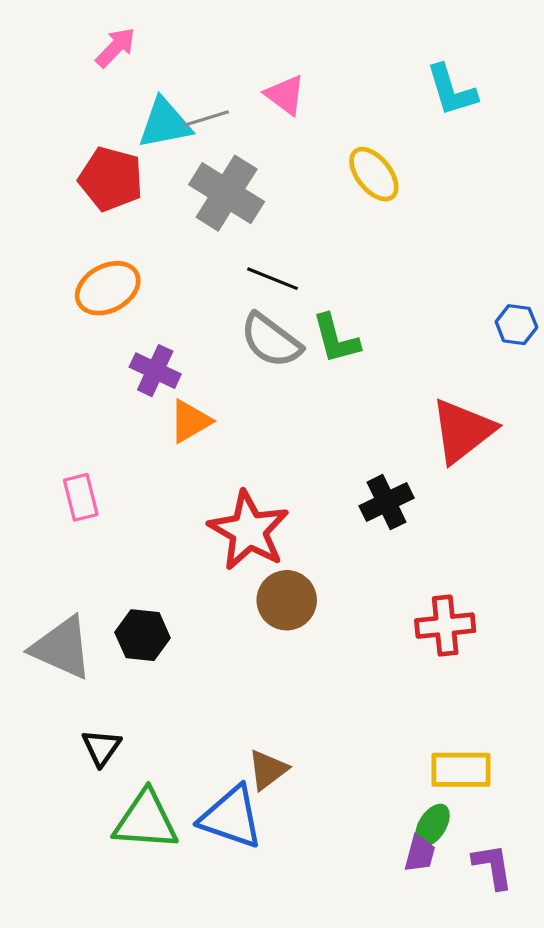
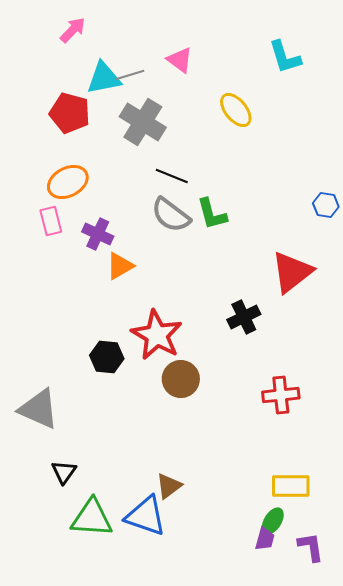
pink rectangle: (81, 497) -> (51, 221), moved
black hexagon: (143, 635) -> (107, 357), moved

